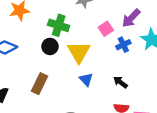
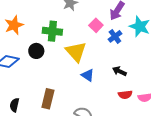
black circle: (50, 46) -> (36, 51), moved
brown rectangle: (40, 84) -> (48, 99), moved

